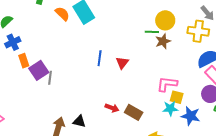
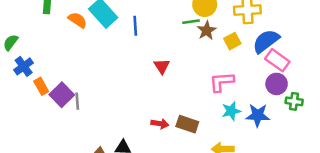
blue line: (100, 58) -> (135, 26), moved
yellow square: (177, 97) -> (232, 41), moved, turned -32

